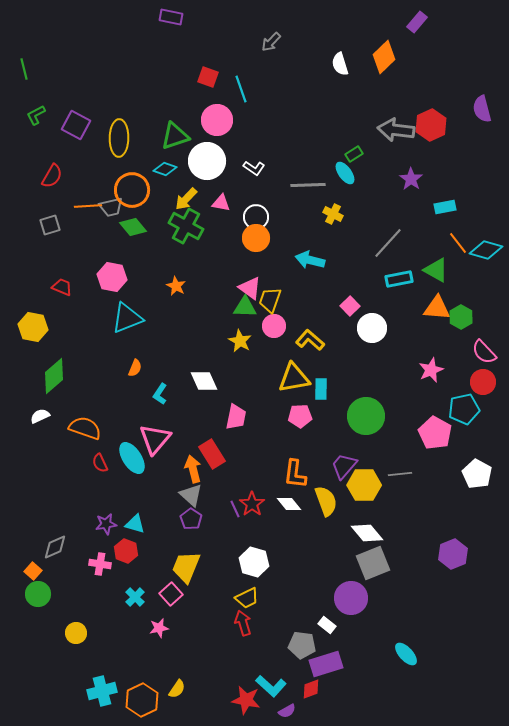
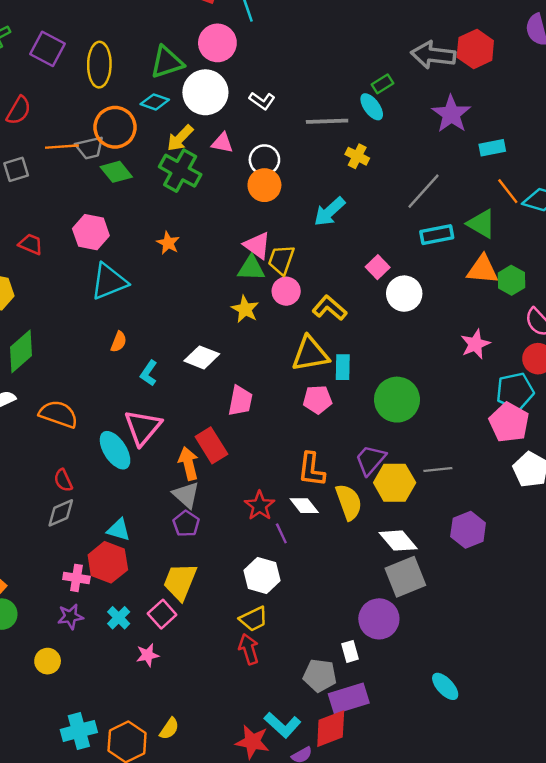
purple star: (411, 179) -> (451, 114), size x1.4
cyan arrow: (310, 260) -> (330, 212), turned -56
white diamond: (204, 381) -> (202, 357), turned -44
pink pentagon: (435, 433) -> (509, 422), moved
red semicircle: (100, 463) -> (63, 480), moved
purple line: (235, 509) -> (281, 533), moved
purple star: (106, 524) -> (70, 616), moved
gray diamond: (55, 547) -> (61, 513), moved
red hexagon: (126, 551) -> (108, 562), size x1.4
purple hexagon: (453, 554) -> (468, 530), moved
white rectangle: (327, 625) -> (350, 651), turned 36
red diamond: (311, 689) -> (331, 729), size x1.6

